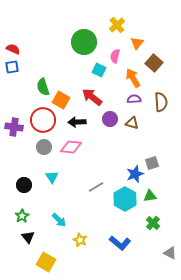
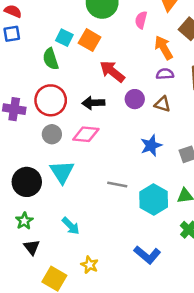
cyan square: (99, 70) -> (64, 38), moved
orange square: (61, 100) -> (90, 40), moved
blue star: (135, 174) -> (151, 146), moved
cyan triangle: (52, 177) -> (62, 172), size x1.5
black circle: (24, 185) -> (27, 182), size x1.5
gray line: (96, 187) -> (117, 184), turned 42
yellow star: (80, 240) -> (90, 265), moved

